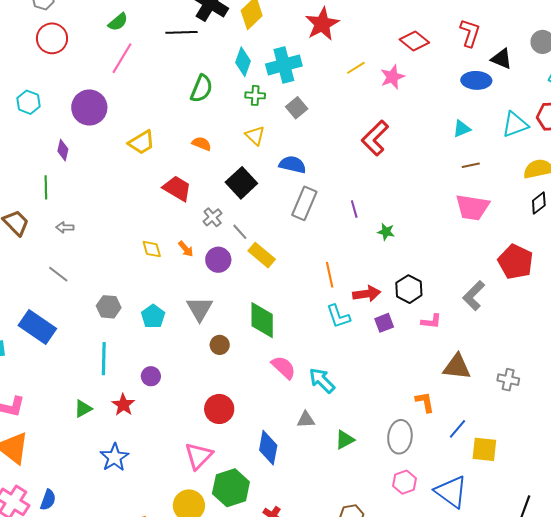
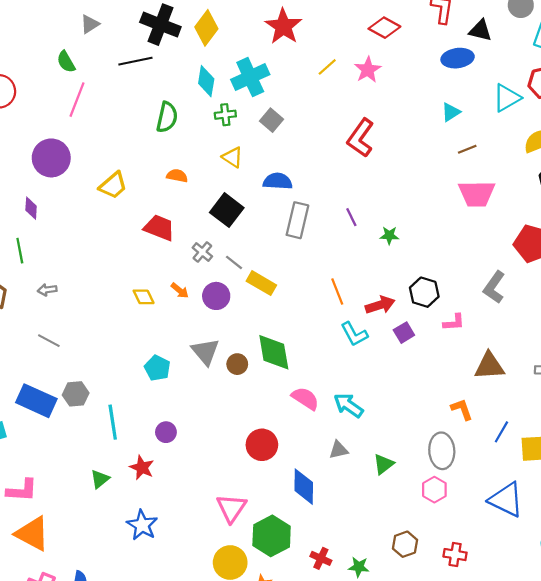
green semicircle: (118, 22) -> (66, 62), turned 110
gray hexagon: (109, 307) -> (76, 394), moved
brown circle: (220, 345) -> (237, 364), moved
red circle: (219, 409) -> (262, 445), moved
pink hexagon: (405, 482) -> (434, 490), moved

